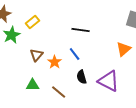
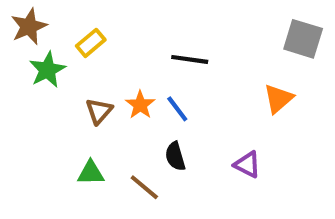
orange star: (55, 62) -> (140, 105), moved
black semicircle: (82, 77) -> (175, 156), moved
purple triangle: (109, 81) -> (247, 165), size x0.6

